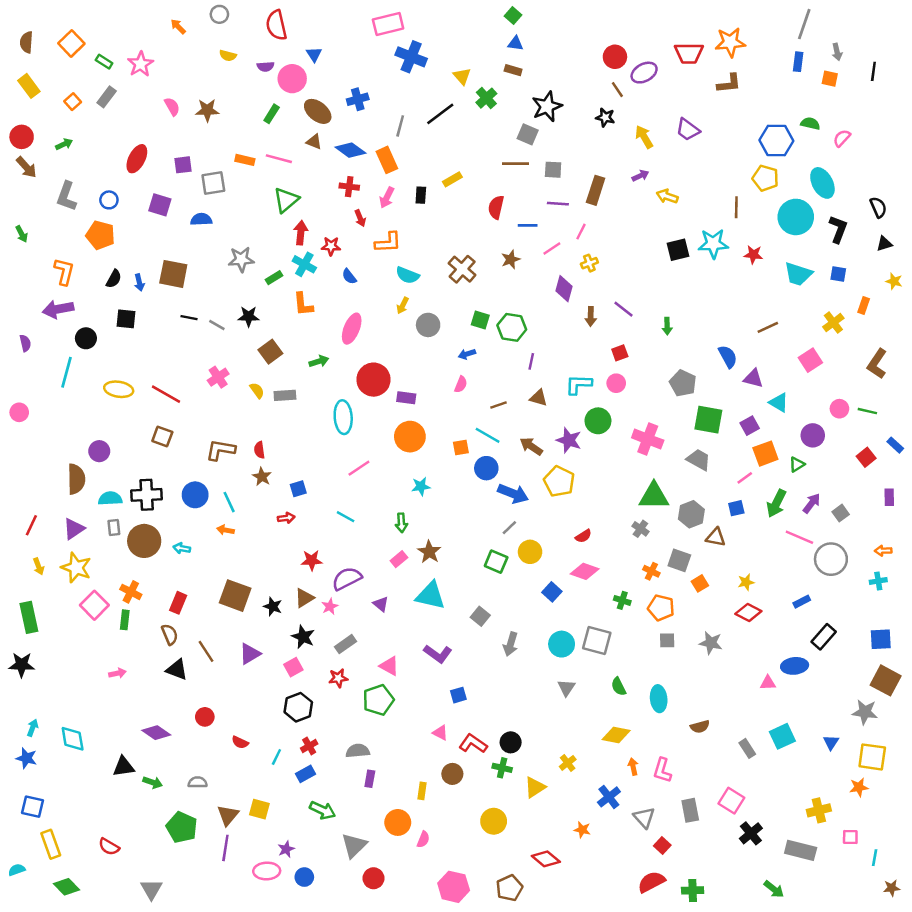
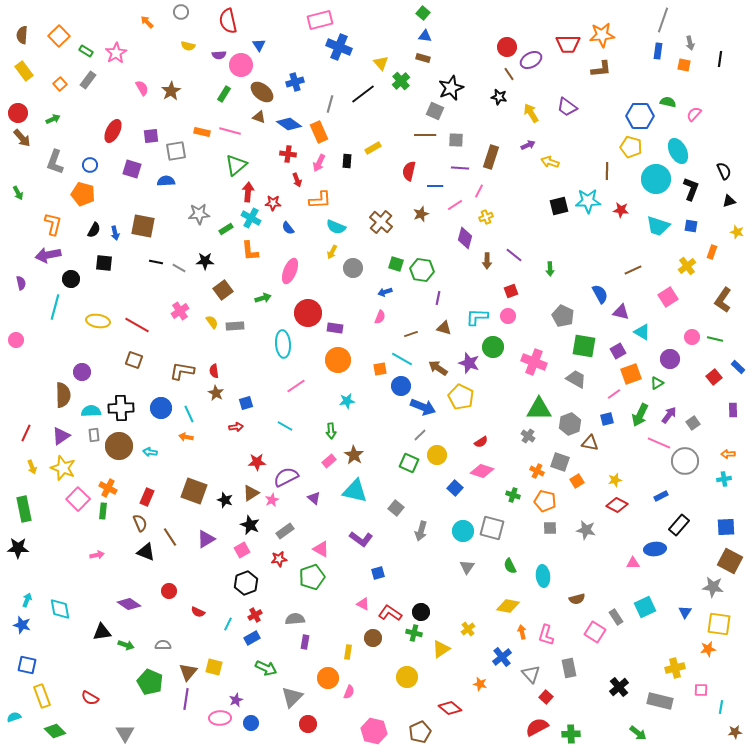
brown star: (207, 110) -> (171, 91), turned -30
pink square: (731, 801) -> (595, 632), moved

